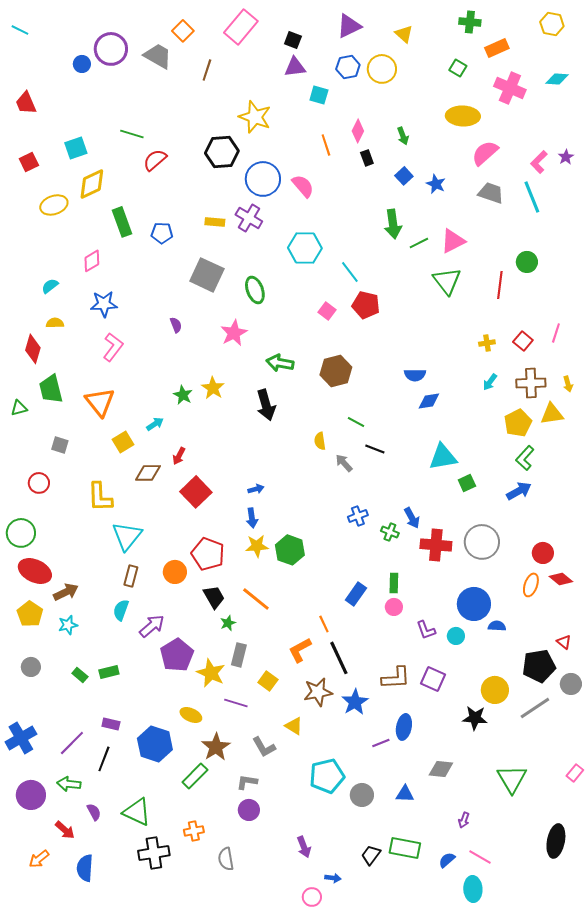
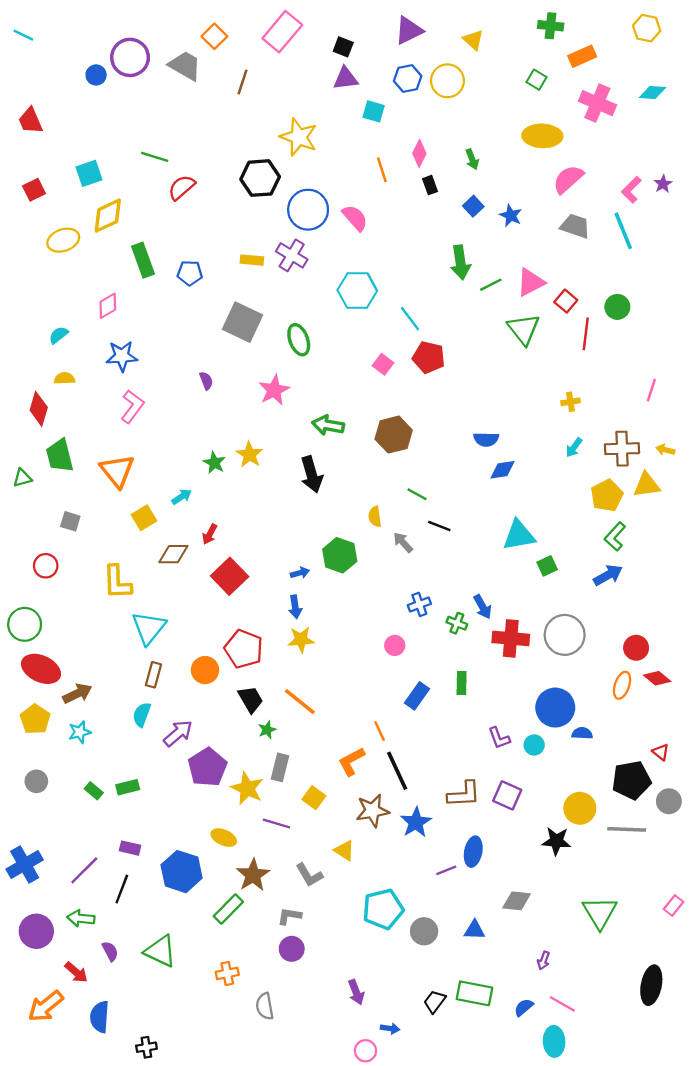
red square: (523, 341) -> (566, 301), moved
yellow arrow: (568, 384) -> (665, 450), turned 119
green hexagon: (290, 550) -> (340, 555), moved
pink circle: (394, 607) -> (395, 645), moved
gray line: (535, 708) -> (627, 829), turned 36
black cross: (154, 853) -> (146, 1047), moved, size x0.6
orange arrow: (39, 859) -> (46, 1006), size x1.5

